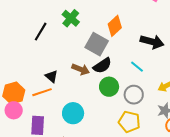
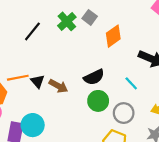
gray square: (97, 44) -> (90, 17), moved, size x0.6
brown arrow: (81, 69) -> (58, 86), moved
orange line: (42, 92) -> (18, 78), moved
cyan circle: (73, 113) -> (33, 125), moved

